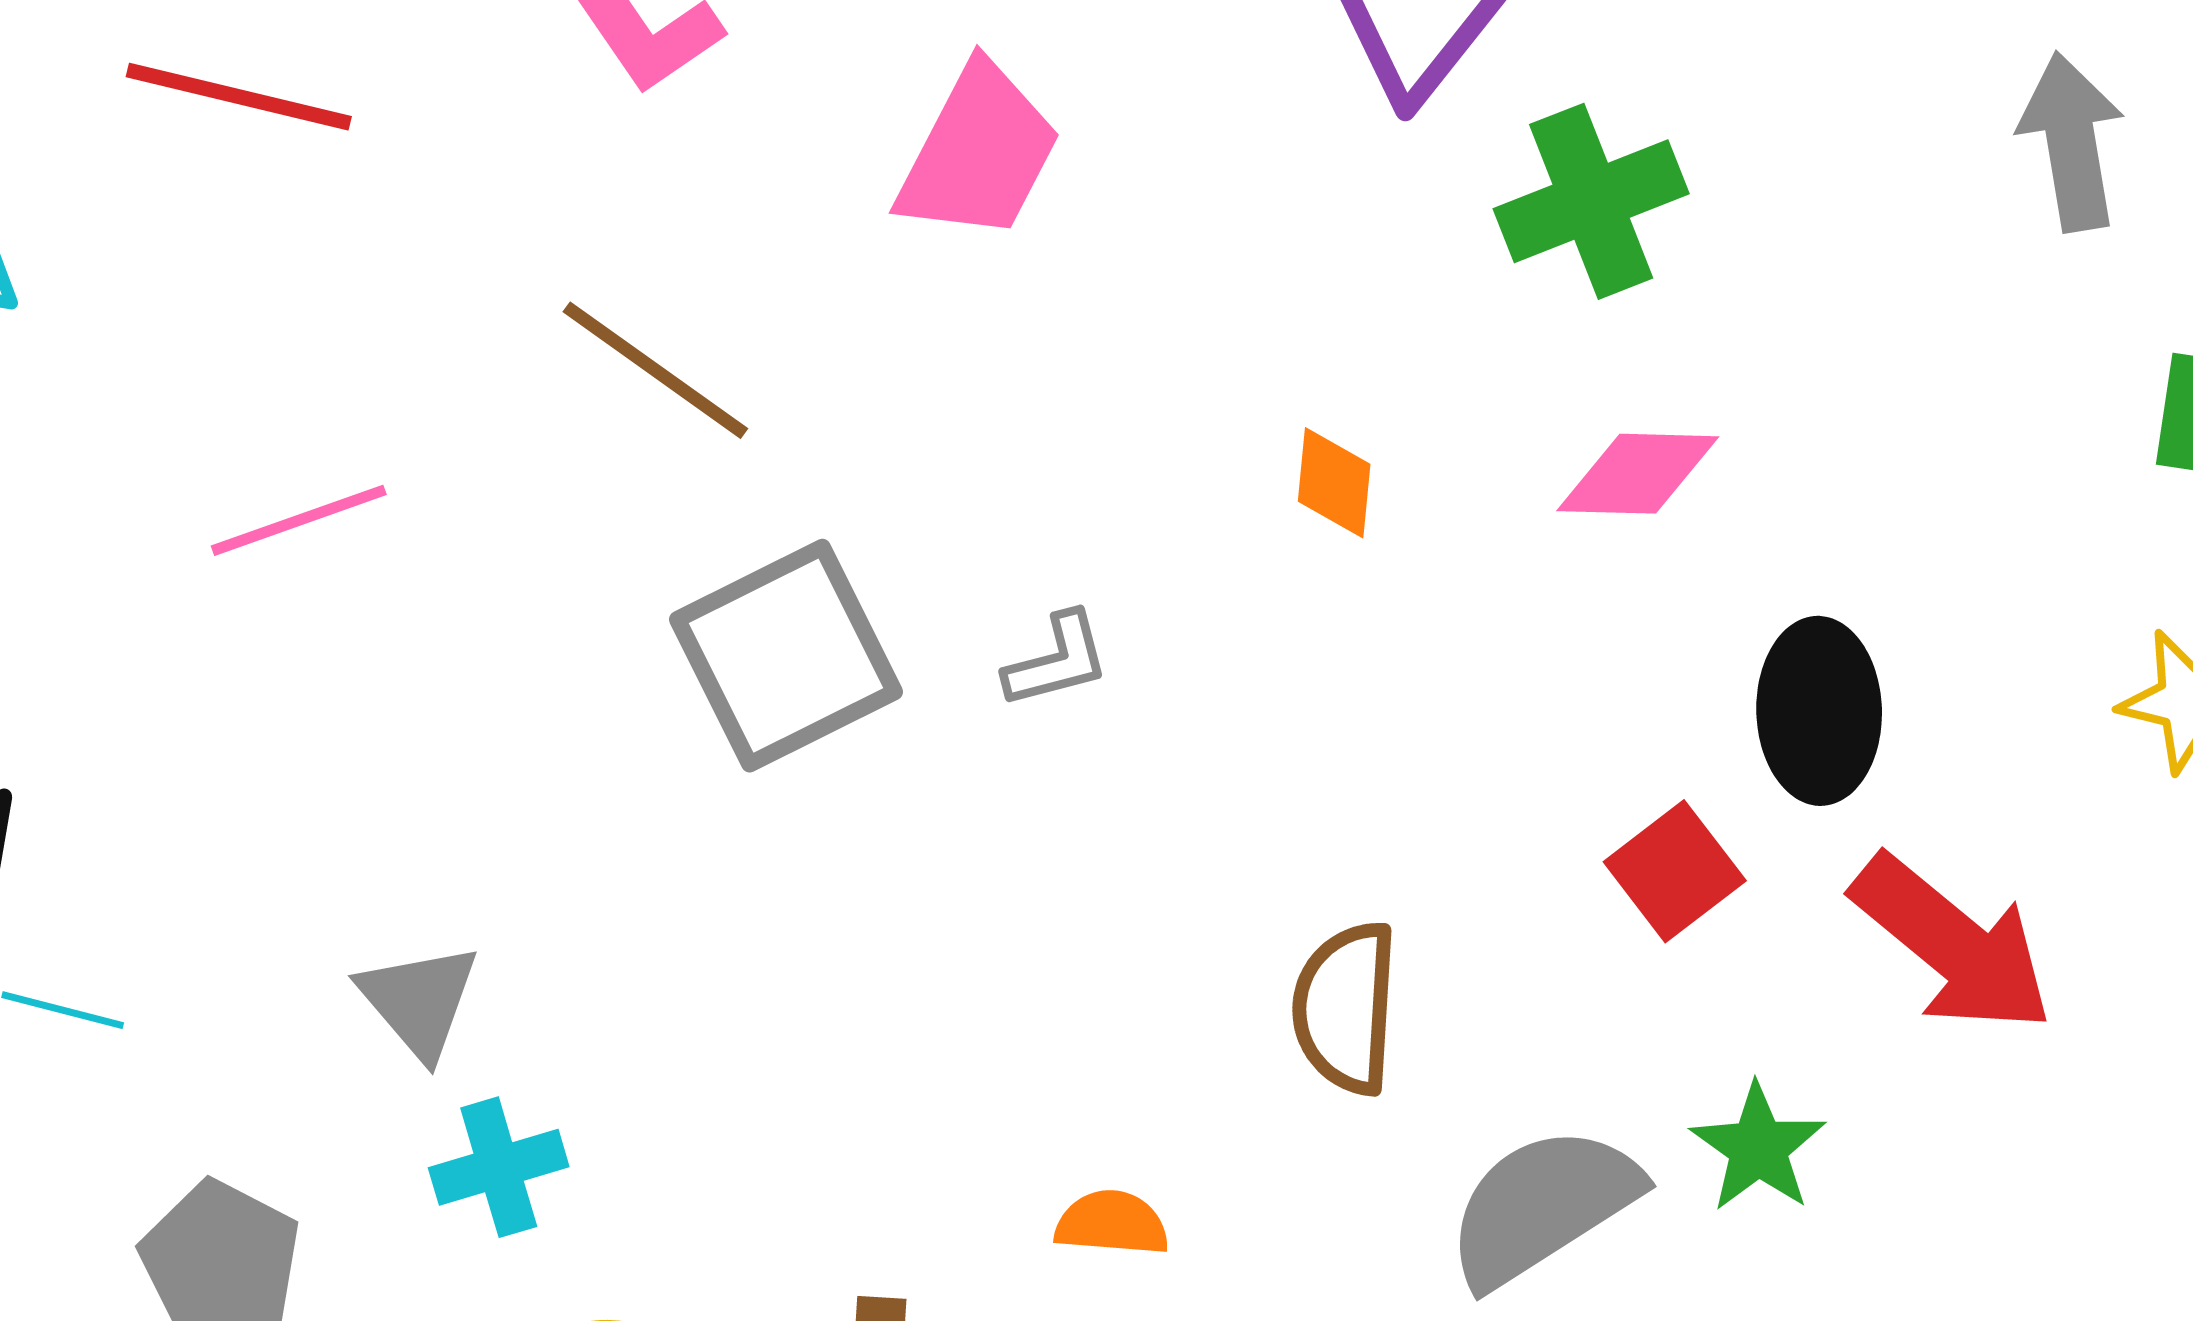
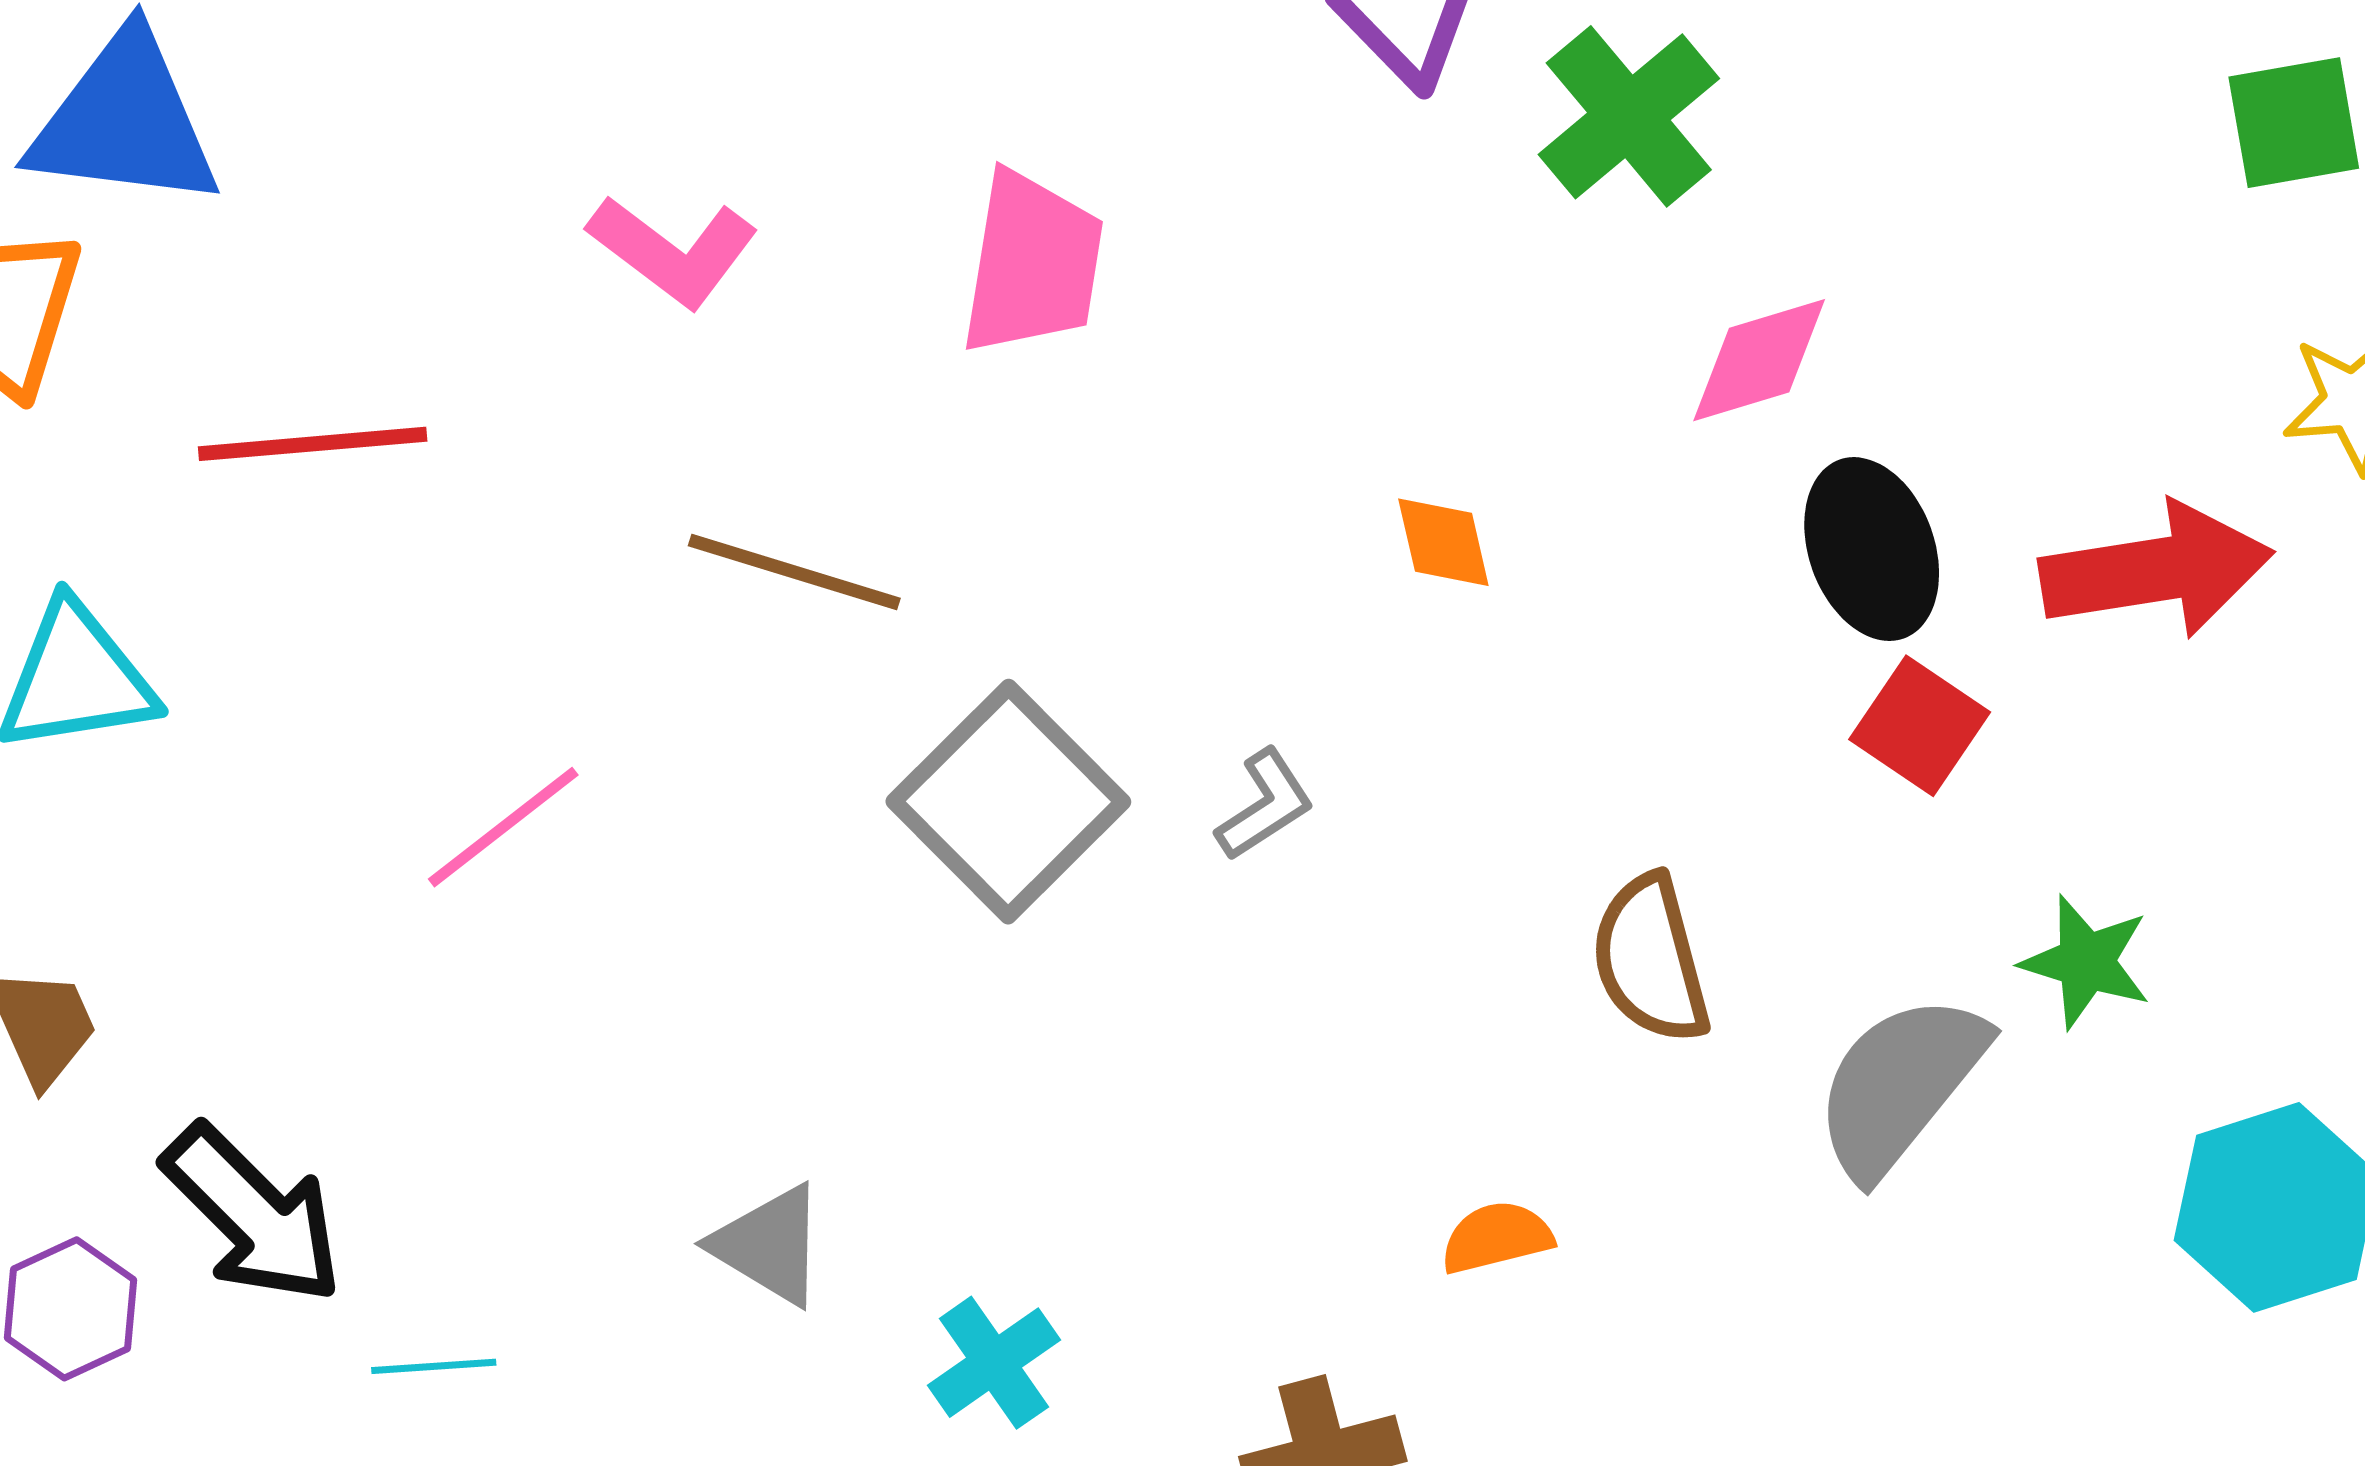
orange diamond: (1334, 483) -> (1443, 542), moved
gray L-shape: (1057, 660) -> (1265, 805), moved
black ellipse: (1819, 711) -> (1872, 549), moved
red arrow: (1952, 944) -> (2156, 570), moved, turned -30
cyan cross: (499, 1167) -> (994, 1363), moved

